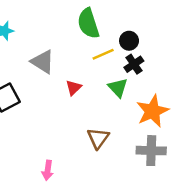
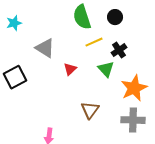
black circle: (129, 41) -> (115, 17), moved

